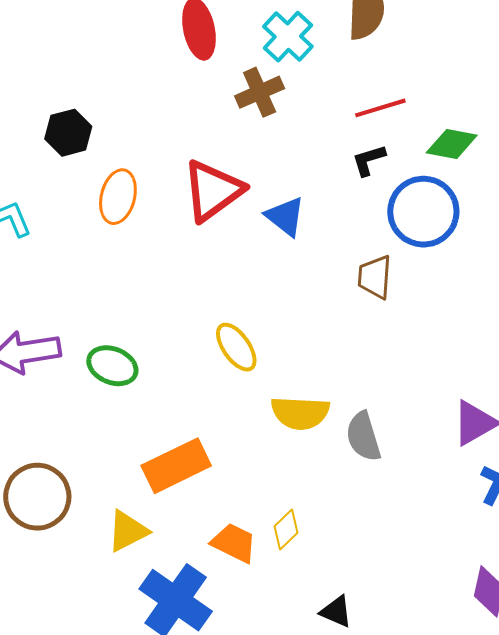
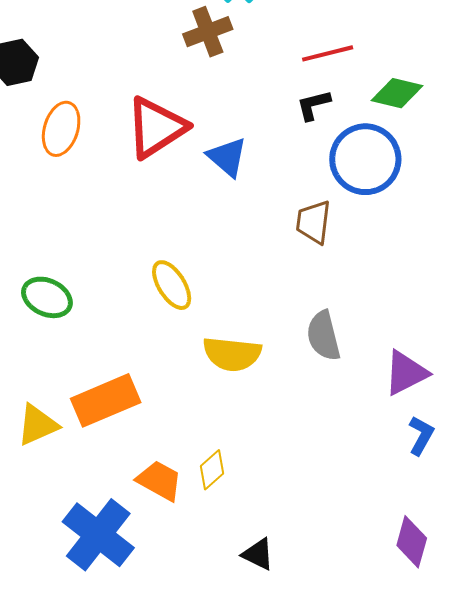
gray semicircle: (363, 437) -> (323, 336), moved
yellow triangle: (128, 531) -> (37, 425), moved

